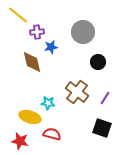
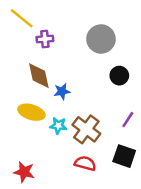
blue star: (51, 47) -> (62, 91), moved
brown cross: (77, 92) -> (86, 129), moved
yellow ellipse: (30, 117) -> (31, 112), moved
red semicircle: (52, 134) -> (85, 163), moved

